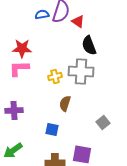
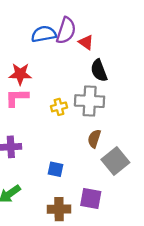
blue semicircle: (42, 14) -> (44, 34), size x1.5
brown semicircle: (65, 103) -> (94, 139), moved
gray square: (103, 122) -> (115, 161), size x1.6

